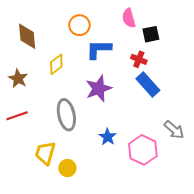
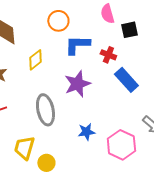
red cross: (139, 59) -> (108, 55), moved
blue star: (108, 137) -> (86, 132), turned 30

